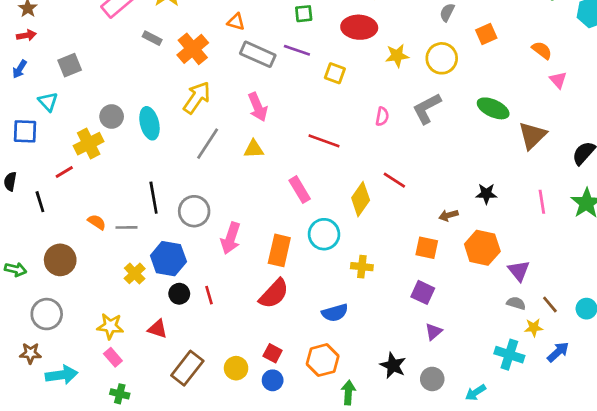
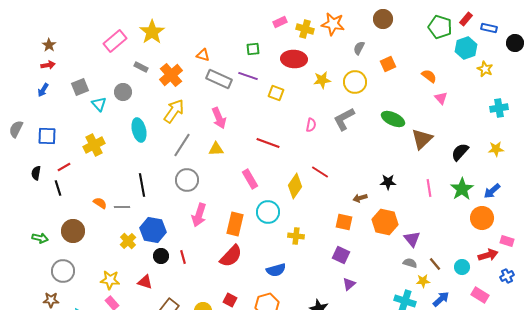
cyan triangle: (48, 102) -> (99, 104), moved
gray circle: (112, 117) -> (123, 92), moved
red line: (64, 172) -> (64, 167), moved
gray circle: (194, 211) -> (187, 180), moved

